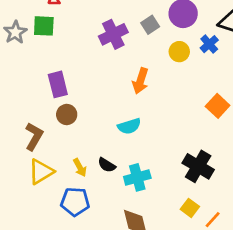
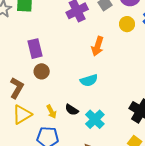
cyan cross: (137, 177) -> (95, 119), turned -30

